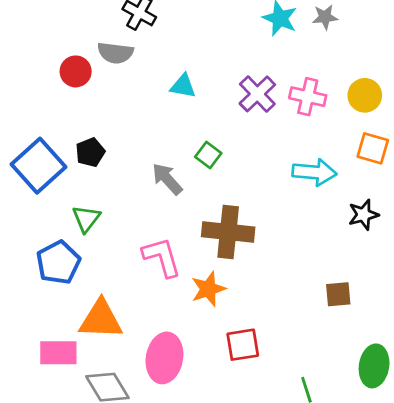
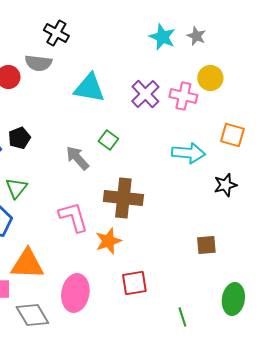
gray star: (325, 17) -> (196, 36), turned 30
cyan triangle: (183, 86) -> (89, 88), size x1.6
yellow circle: (365, 95) -> (210, 78), moved

